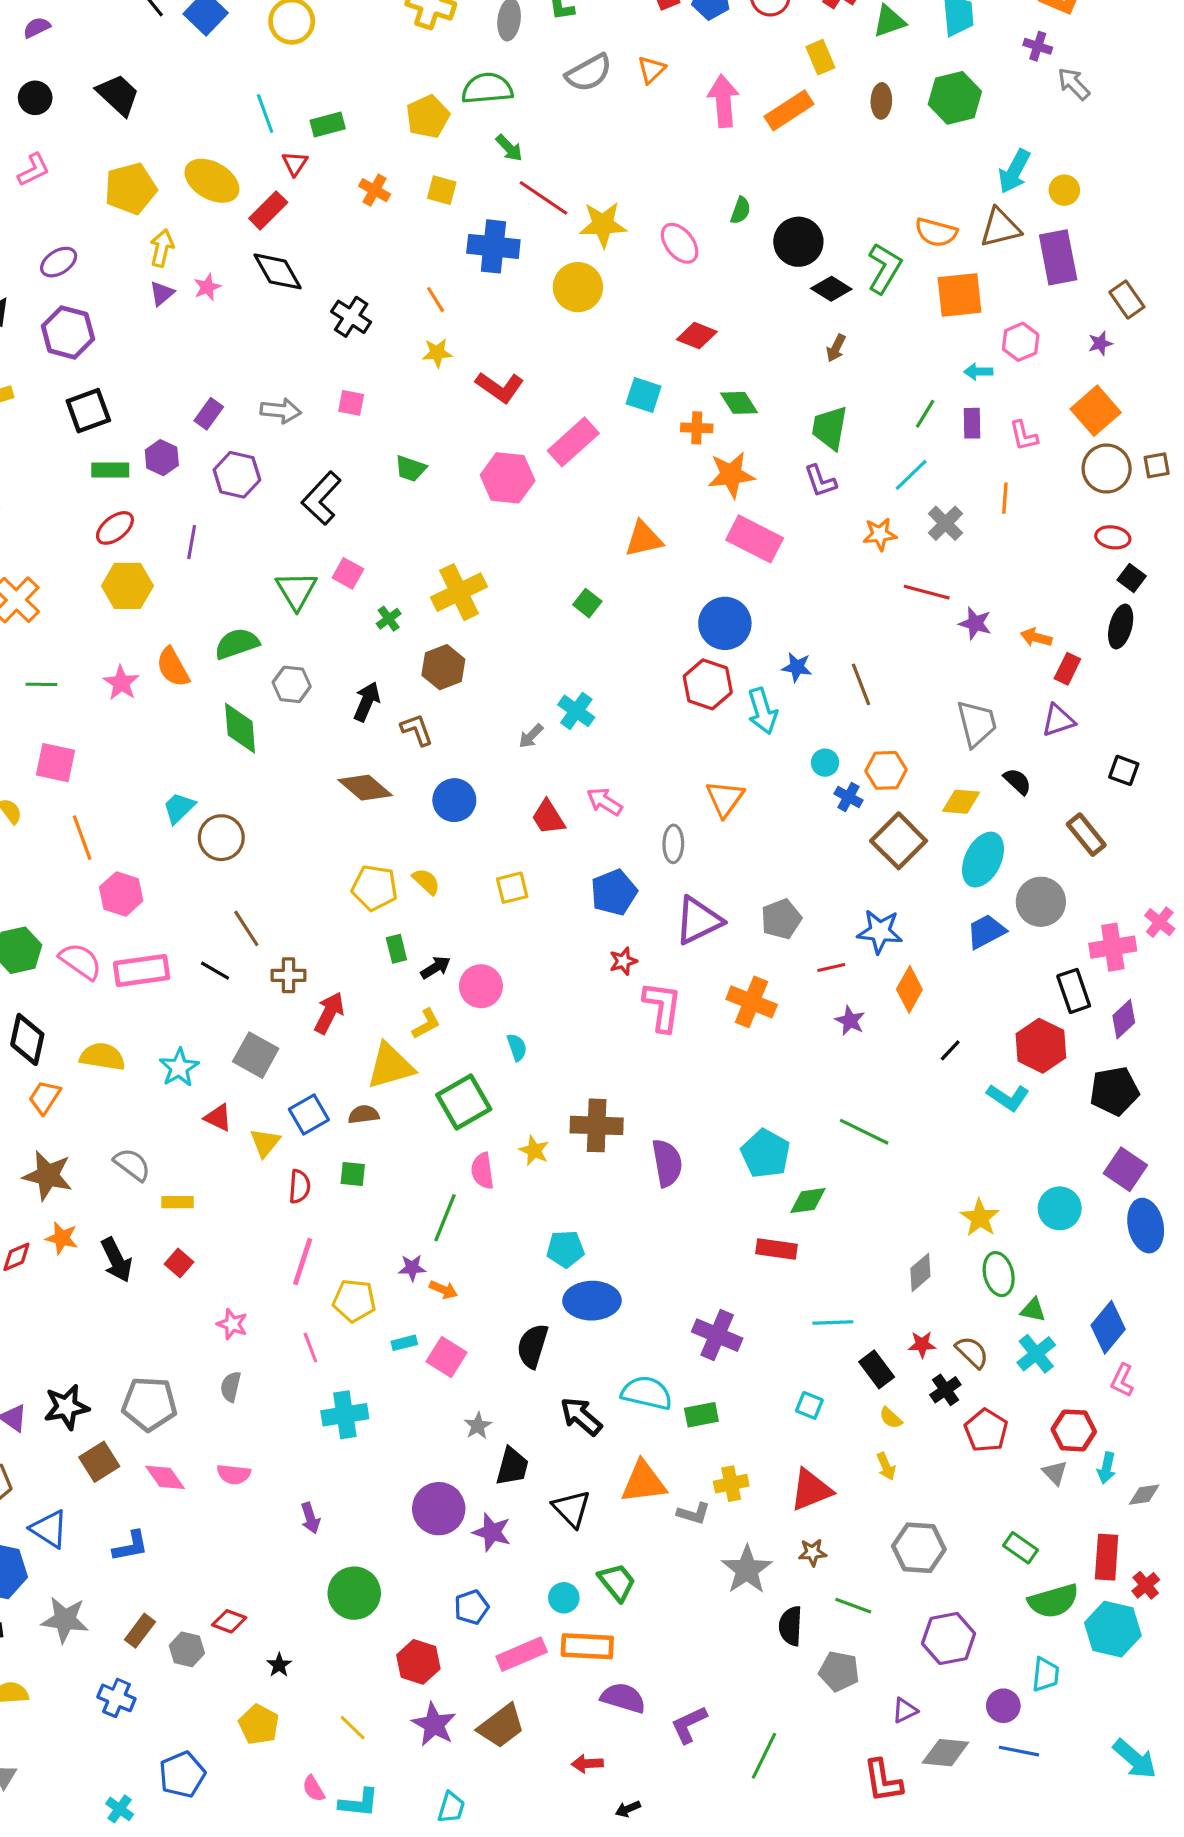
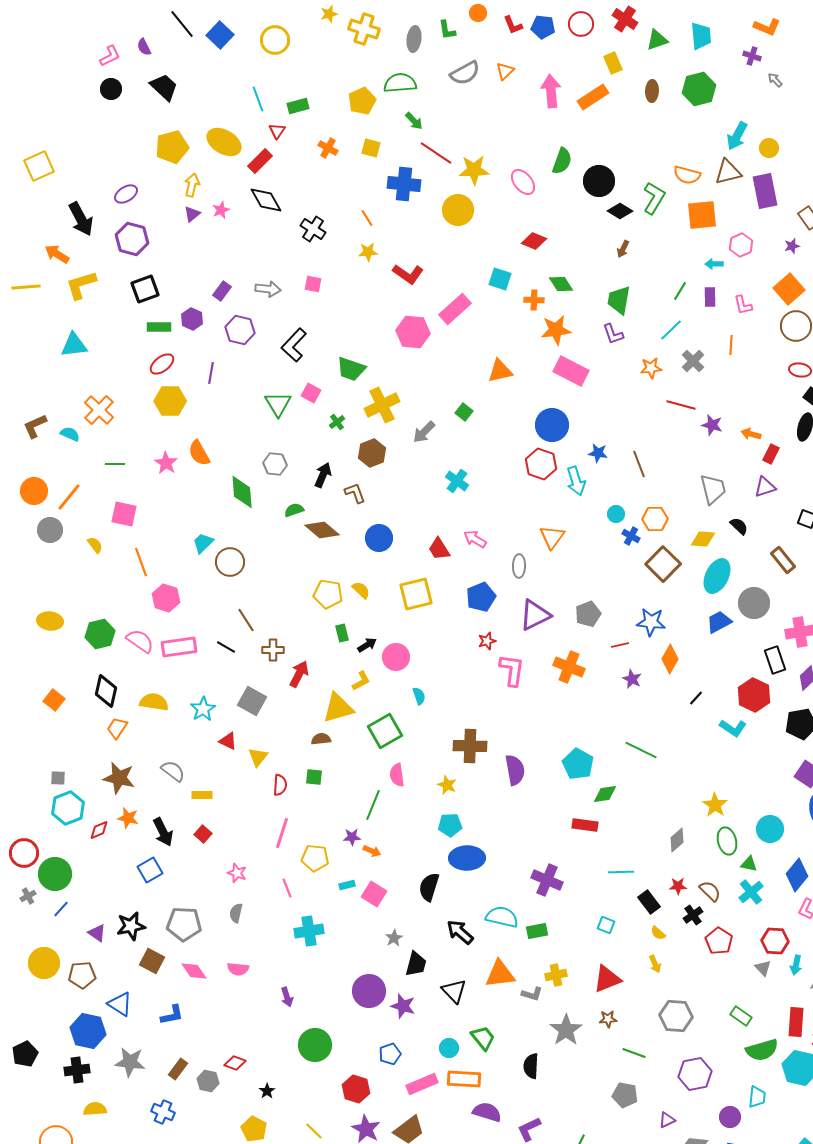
purple semicircle: (37, 27) -> (144, 47), moved, turned -90
gray arrow: (1074, 84) -> (775, 80), size x0.7
pink L-shape: (34, 170) -> (110, 56), moved
green semicircle: (741, 210) -> (562, 161), size x1.5
green trapezoid: (411, 469) -> (351, 369), moved, size x1.4
green semicircle: (237, 644) -> (294, 510), moved, size x0.7
gray arrow: (531, 736) -> (424, 432), moved, size x1.4
yellow square: (512, 888) -> (416, 594), size x1.6
blue square: (309, 1114) -> (150, 870), moved
yellow star: (534, 1150) -> (447, 785), moved
cyan circle: (1060, 1208) -> (770, 829), moved
brown square: (99, 1462) -> (152, 961), turned -30
black semicircle: (791, 1626) -> (531, 1066), moved

